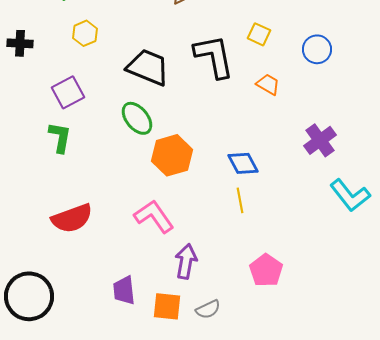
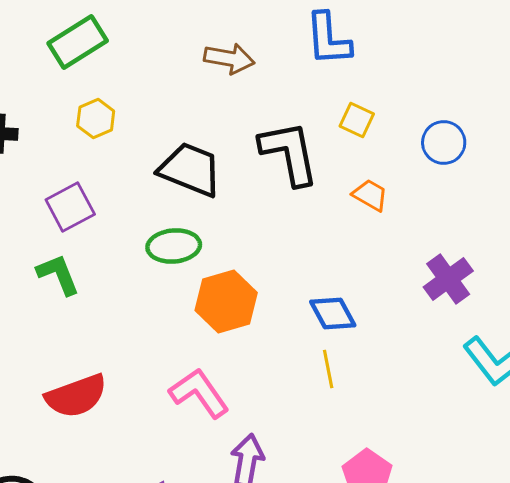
green ellipse: (137, 118) -> (174, 246), turned -56
green L-shape: (60, 137) -> (58, 274), turned -32

